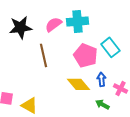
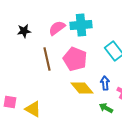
black star: (20, 27) -> (24, 31), size x0.6
pink pentagon: (85, 55) -> (75, 59), moved

